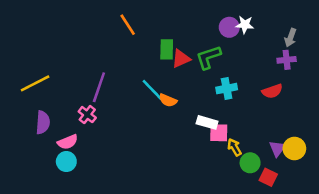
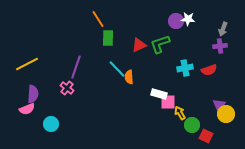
green rectangle: (167, 49) -> (108, 38), moved
cyan cross: (227, 89) -> (185, 68), moved
orange semicircle: (168, 100) -> (129, 77), turned 64
pink semicircle: (68, 142) -> (27, 109), moved
purple triangle: (277, 148) -> (219, 105), moved

